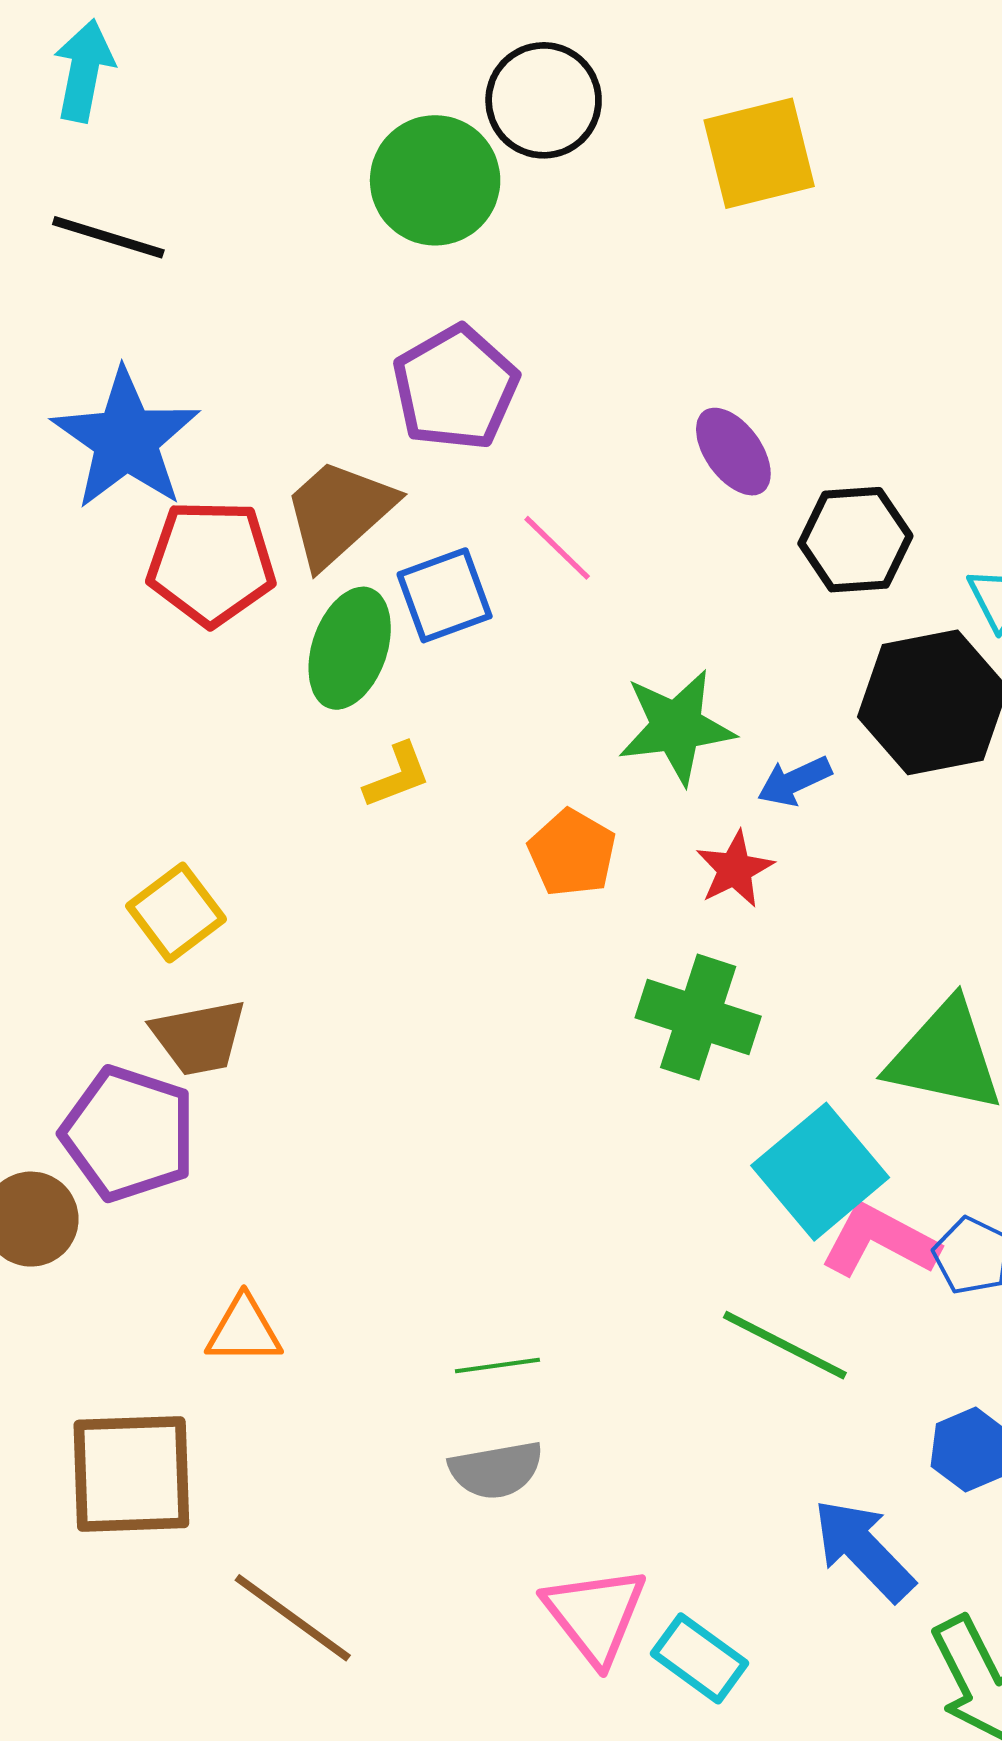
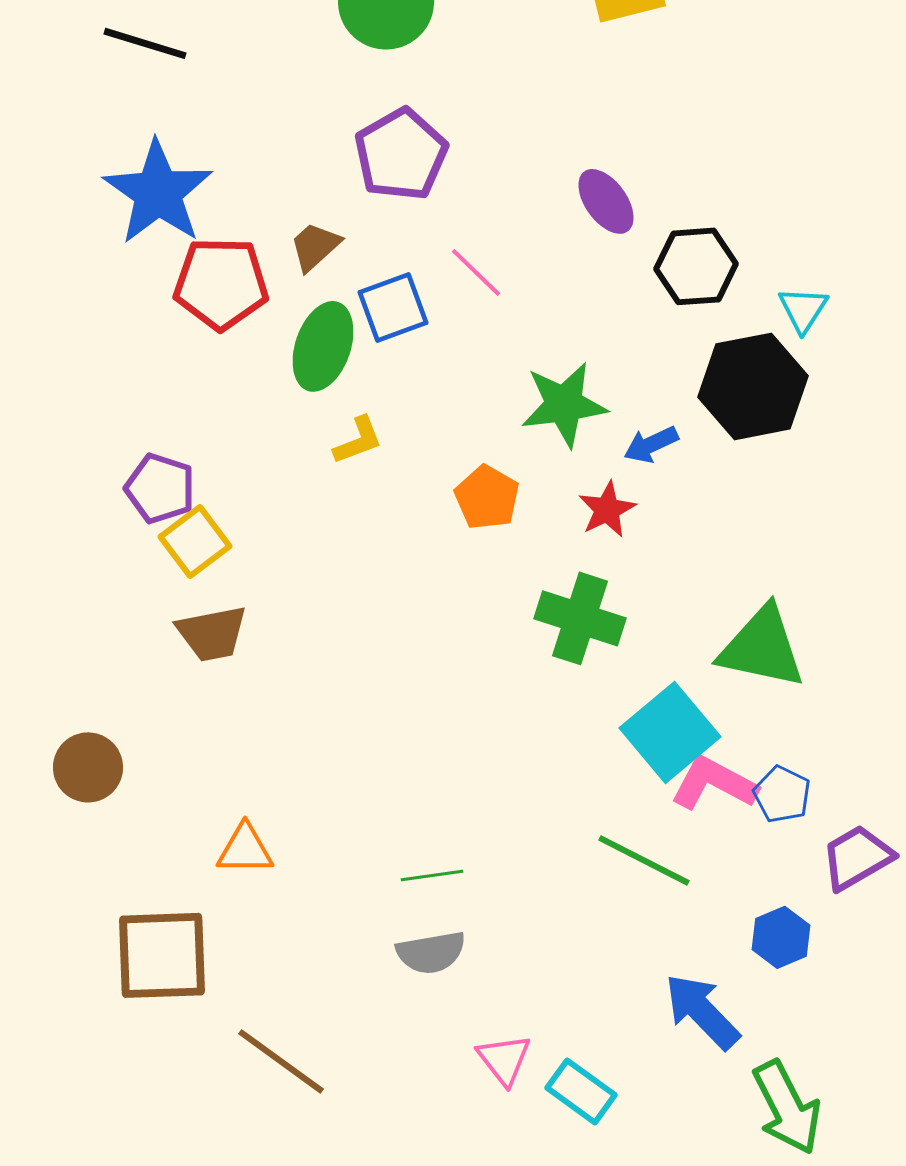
brown trapezoid: (339, 513) -> (315, 246), size x0.6
purple pentagon: (129, 1134) -> (160, 488), moved, size x0.7
pink triangle: (595, 1615) -> (504, 1059), size x0.7

